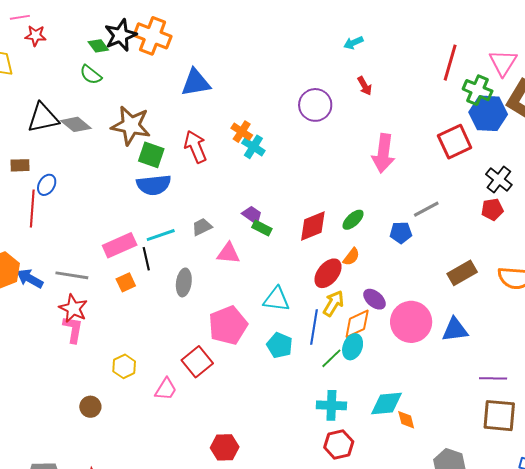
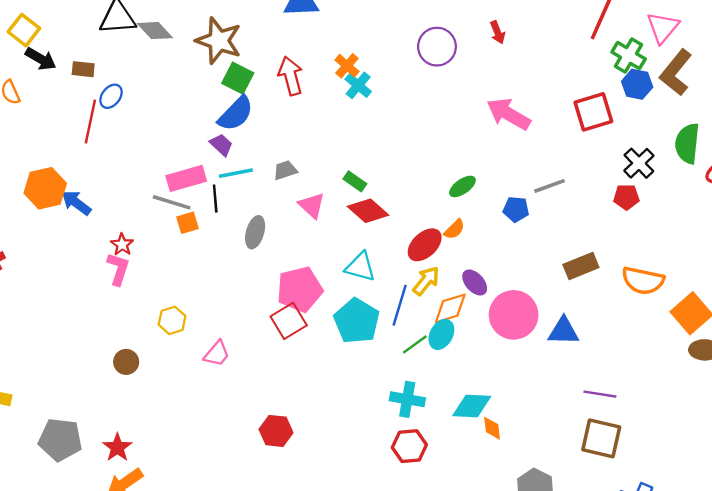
blue hexagon: (488, 113) -> (637, 84), size x0.7
pink arrow: (383, 153) -> (508, 114), turned 105
blue semicircle: (154, 185) -> (236, 114), turned -48
purple trapezoid: (252, 215) -> (221, 145), moved
red diamond: (313, 226) -> (368, 211), moved, turned 56
pink triangle: (228, 253) -> (312, 205), turned 30
gray line: (72, 275) -> (172, 202), moved
red star: (73, 308) -> (122, 245), size x0.7
cyan pentagon: (280, 345) -> (357, 321), size x1.5
red square: (197, 362) -> (289, 321), moved

